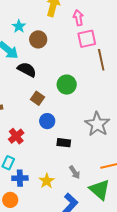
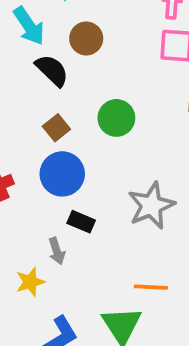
brown circle: (38, 39) -> (86, 38), moved
blue circle: (47, 121) -> (62, 174), size x1.5
gray arrow: (75, 172) -> (57, 251), moved

